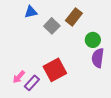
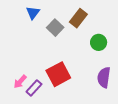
blue triangle: (31, 12) -> (33, 13), turned -40
purple semicircle: (98, 58) -> (104, 77), moved

